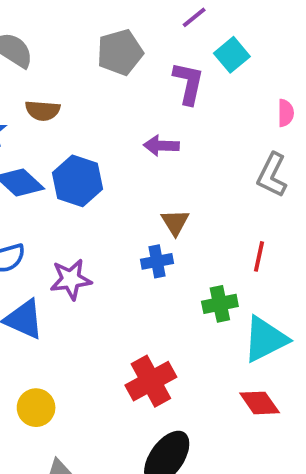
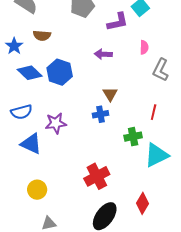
purple L-shape: (188, 83) -> (118, 22), turned 65
pink semicircle: (286, 113) -> (144, 47), moved
red diamond: (260, 403) -> (142, 203), moved, turned 65

